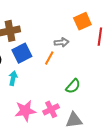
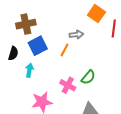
orange square: (82, 21) -> (96, 14), turned -30
pink cross: (51, 109) -> (68, 85), moved, turned -35

